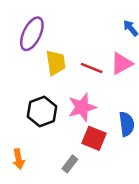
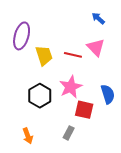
pink triangle: (122, 64) -> (96, 47), turned -36

